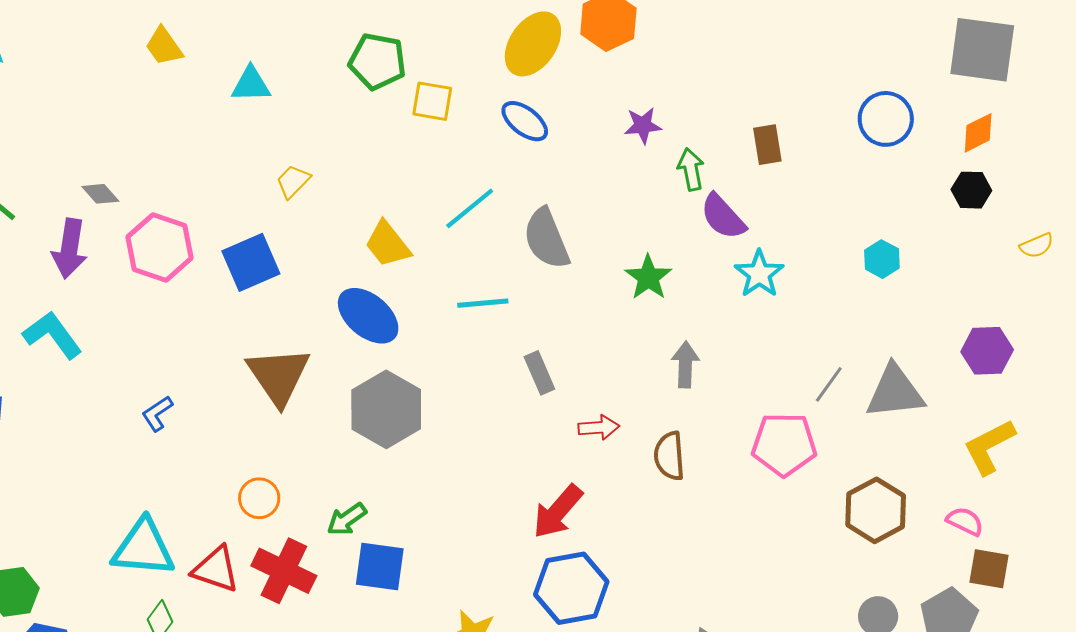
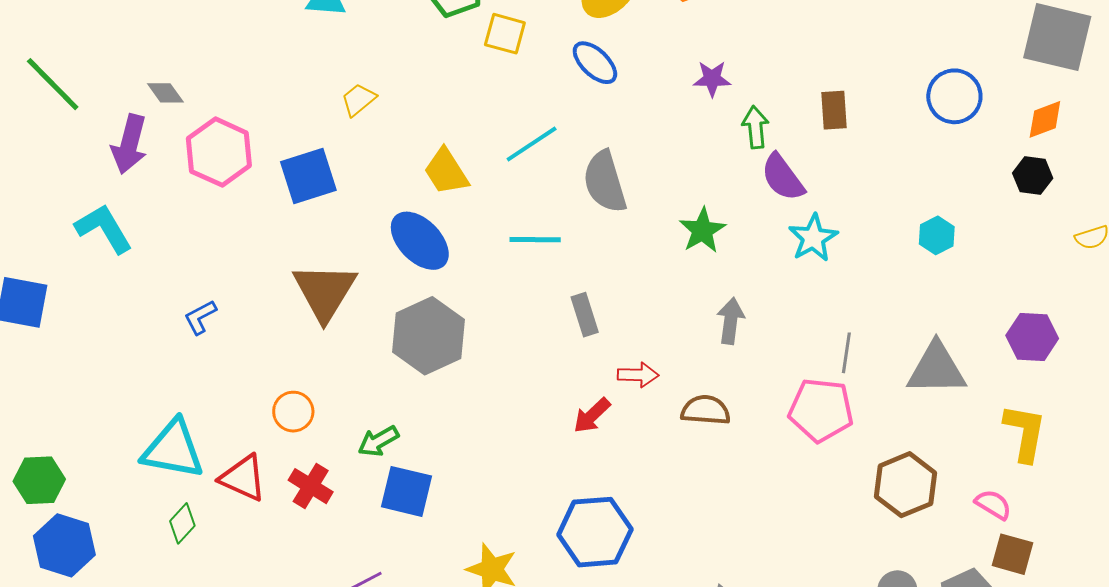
gray line: (829, 384) -> (846, 353), moved, turned -33
yellow L-shape: (989, 447) -> (1025, 433), turned 122
brown semicircle: (669, 456) -> (706, 410), turned 93
red arrow: (558, 511) -> (592, 415), moved, size x0.7
red cross: (284, 571) -> (311, 486), size x0.7

